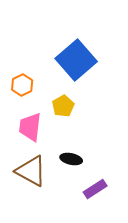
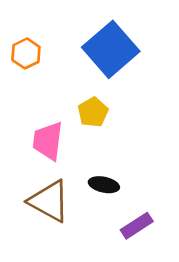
orange hexagon: (22, 85) -> (26, 53), moved

